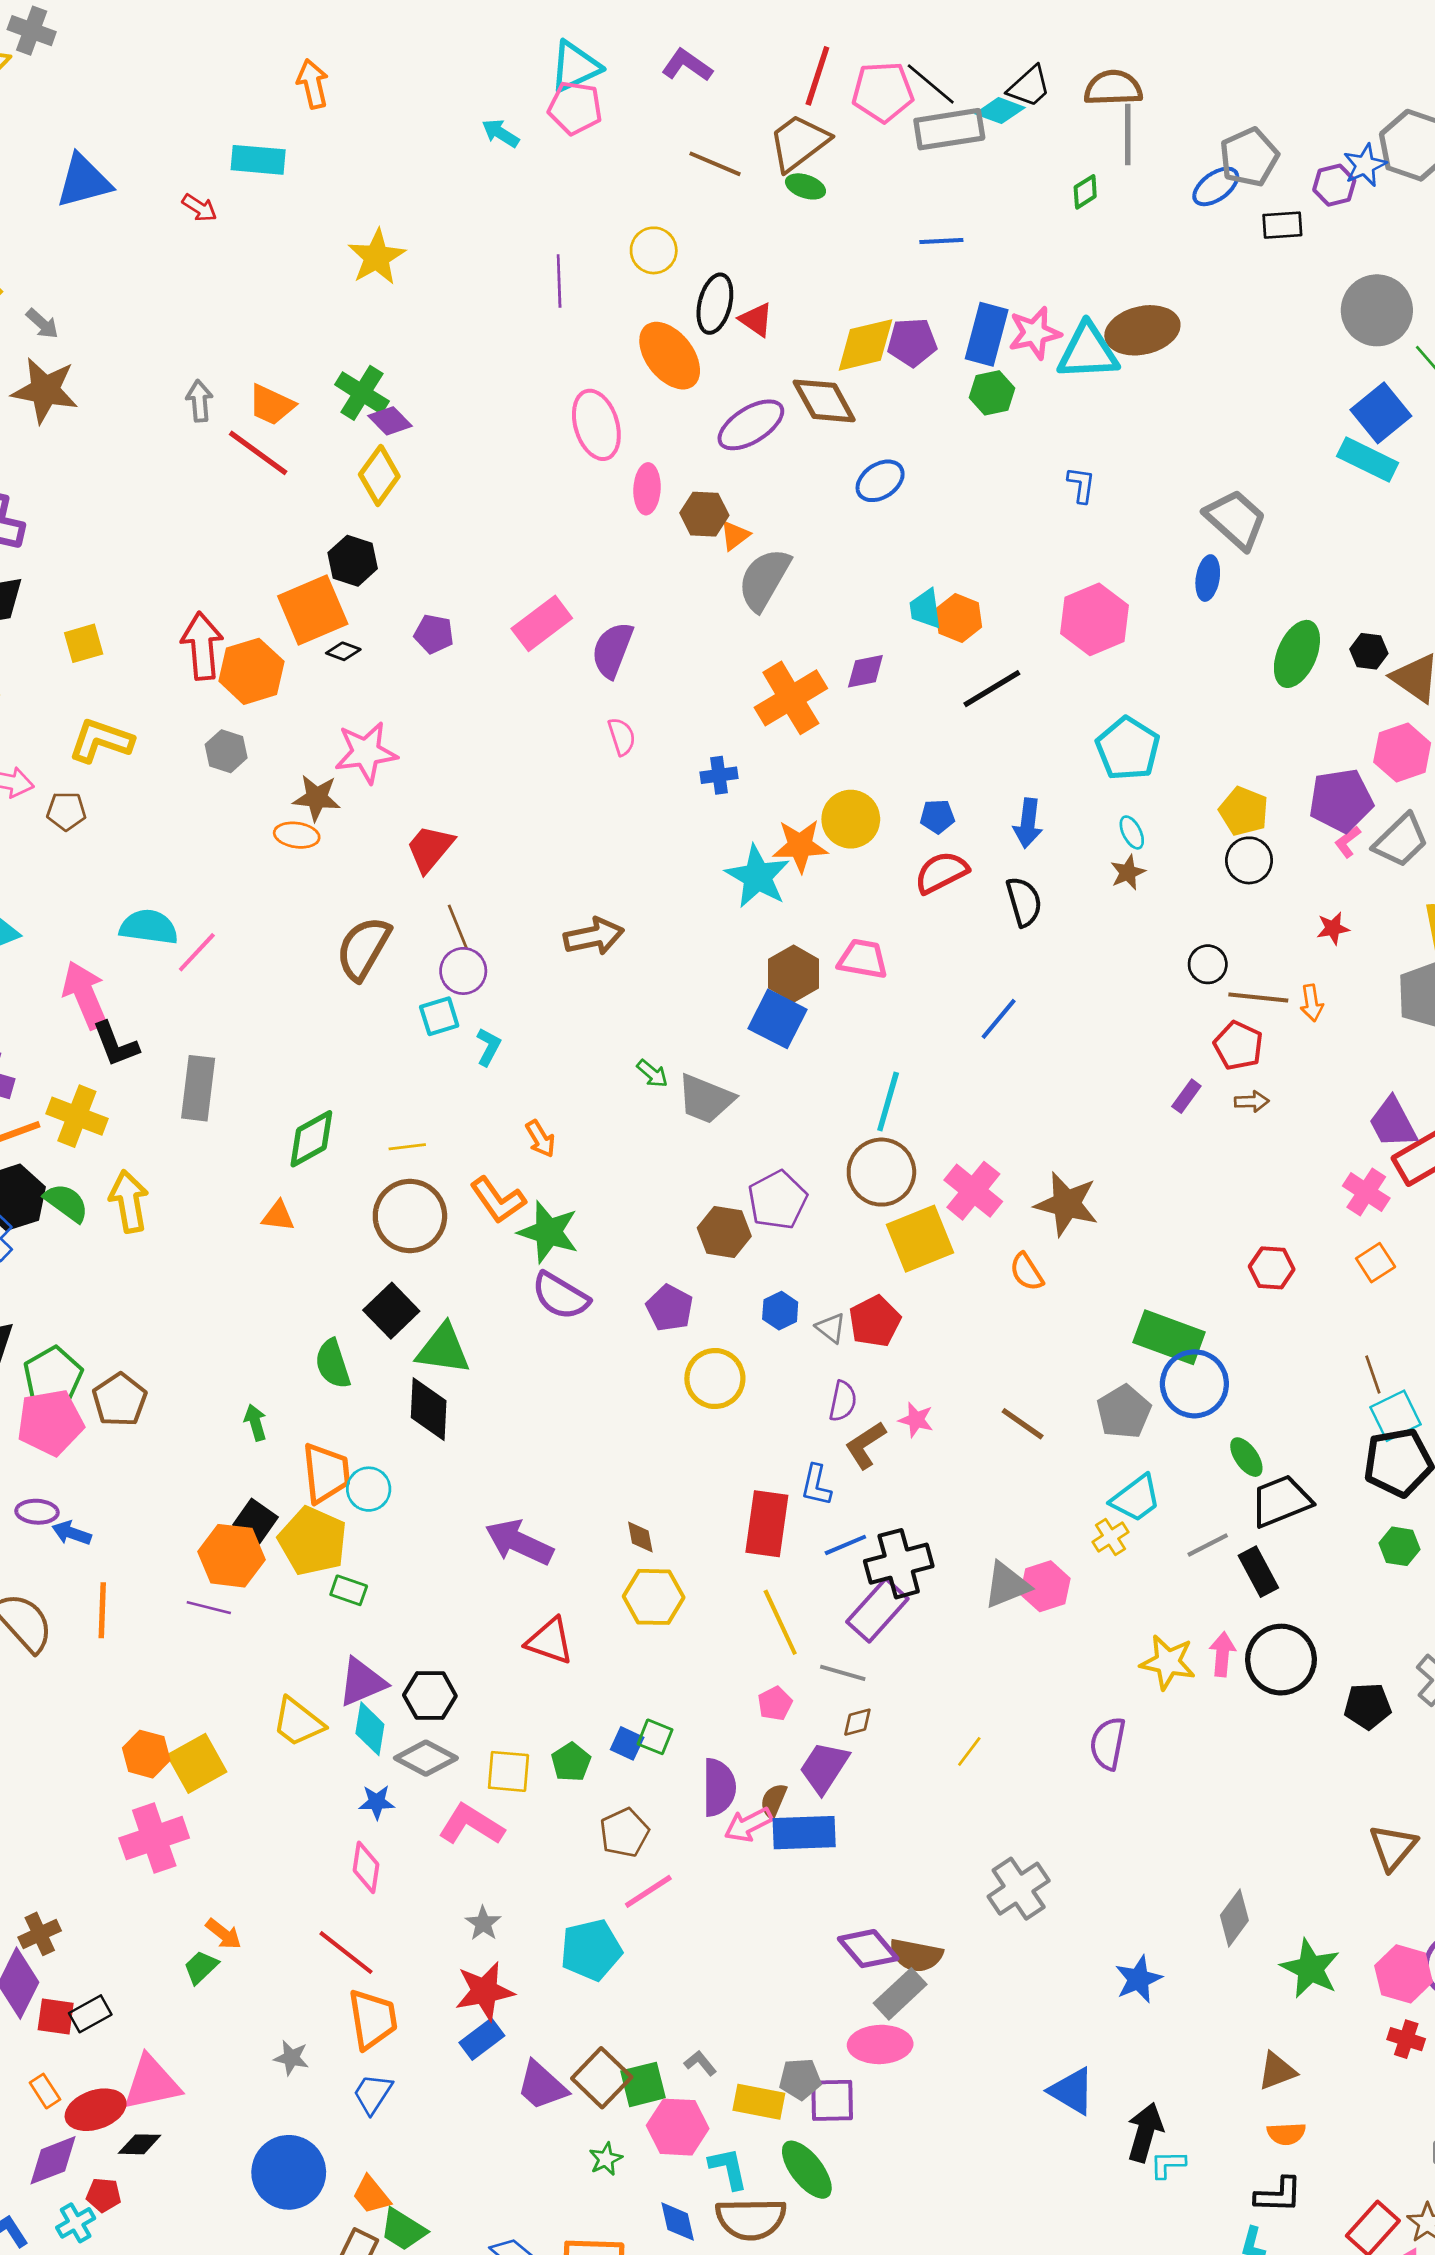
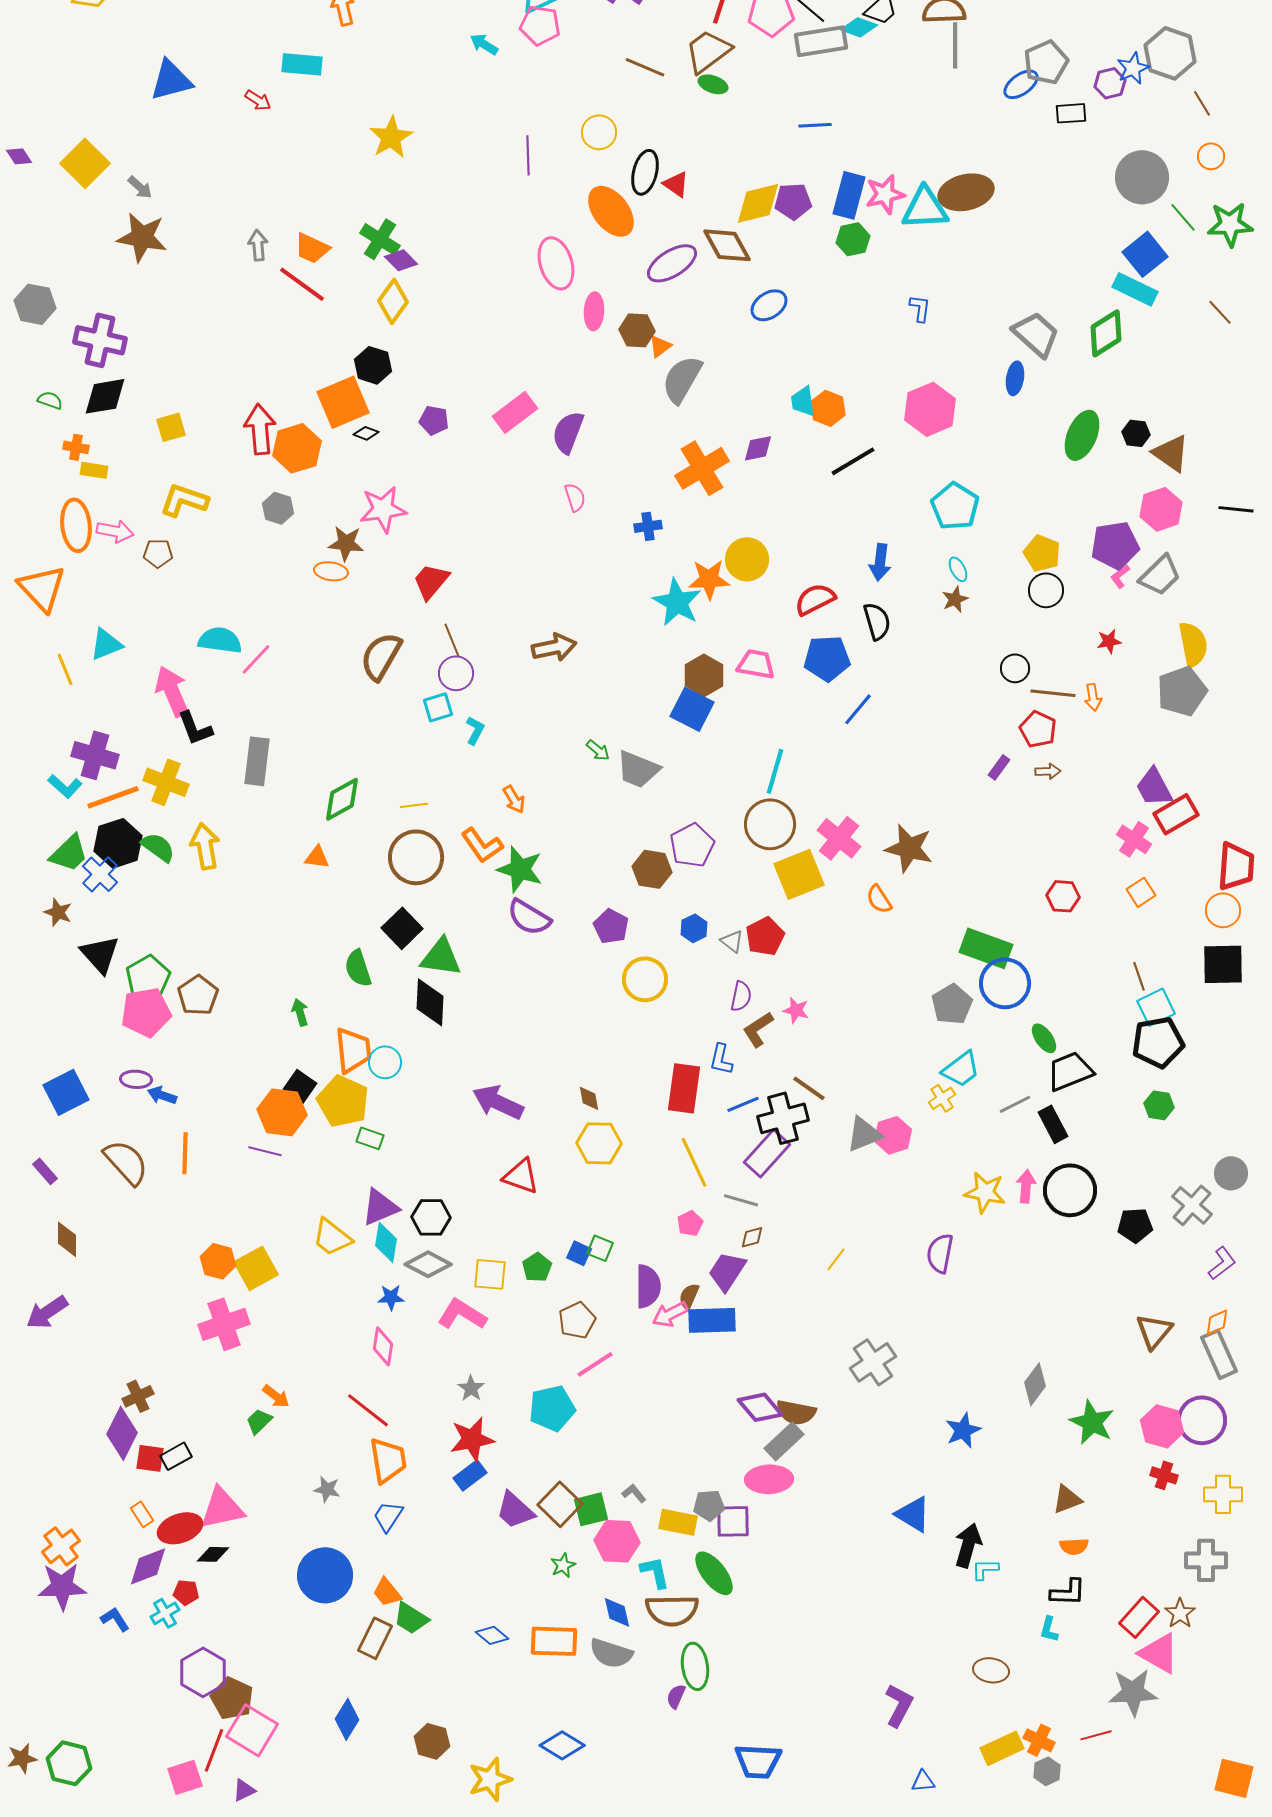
green diamond: (1085, 192) -> (1106, 333), moved, size x1.8
blue pentagon: (937, 816) -> (827, 658), moved, size x1.8
brown line: (1023, 1424) -> (809, 1088), moved

